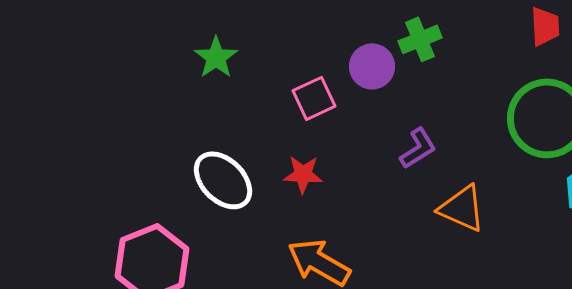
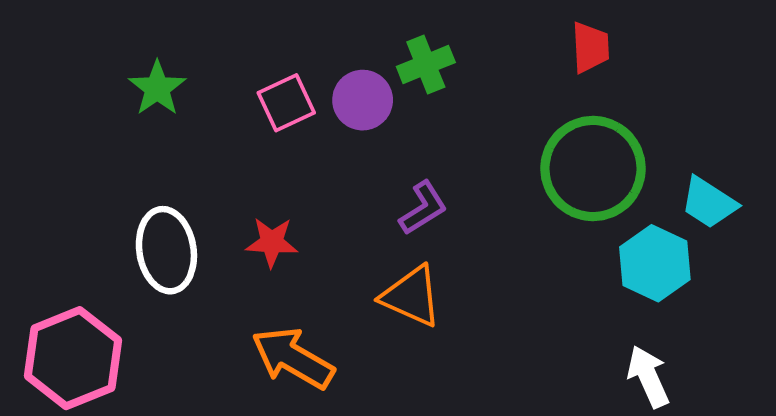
pink square: (314, 98) -> (286, 103), moved
white ellipse: (223, 180) -> (166, 250), turned 36
orange triangle: (462, 208) -> (411, 296), moved

